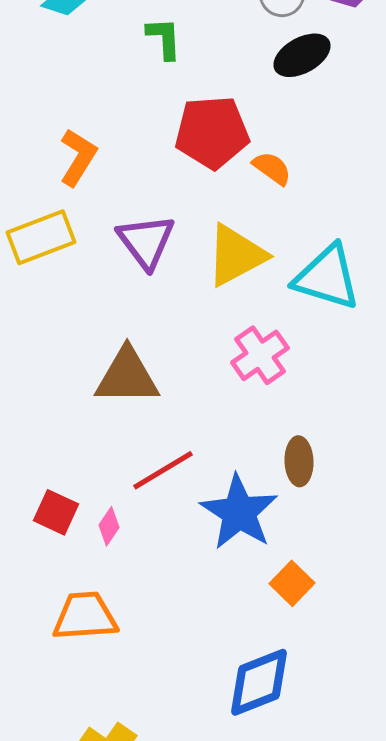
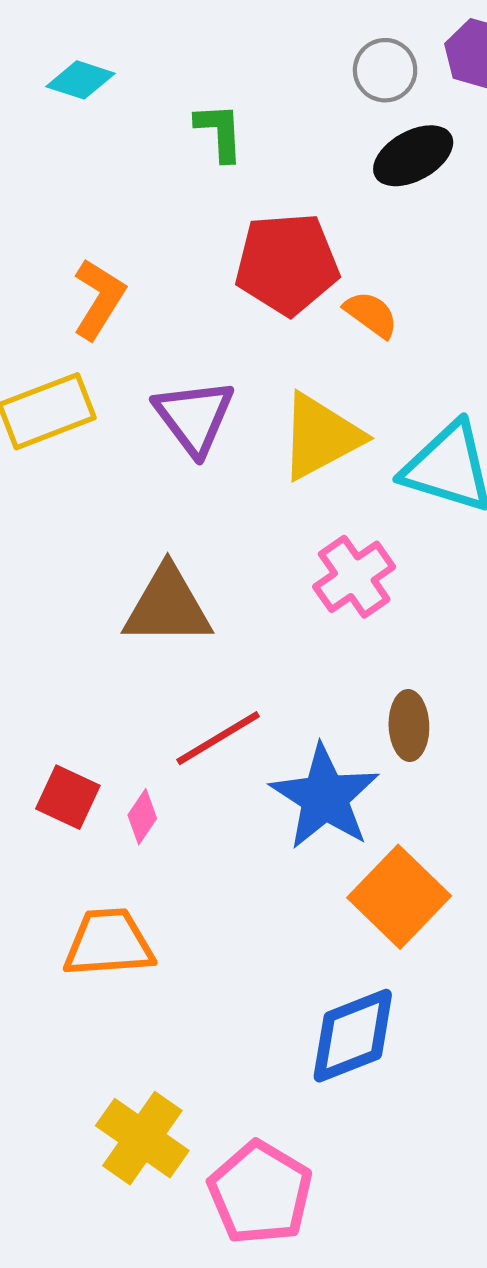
orange square: (292, 583) -> (399, 897), size x1.6

